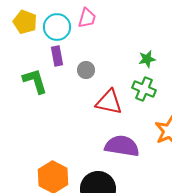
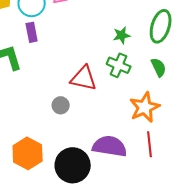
gray circle: (86, 70) -> (61, 105), moved
purple semicircle: (122, 146) -> (110, 146), moved

